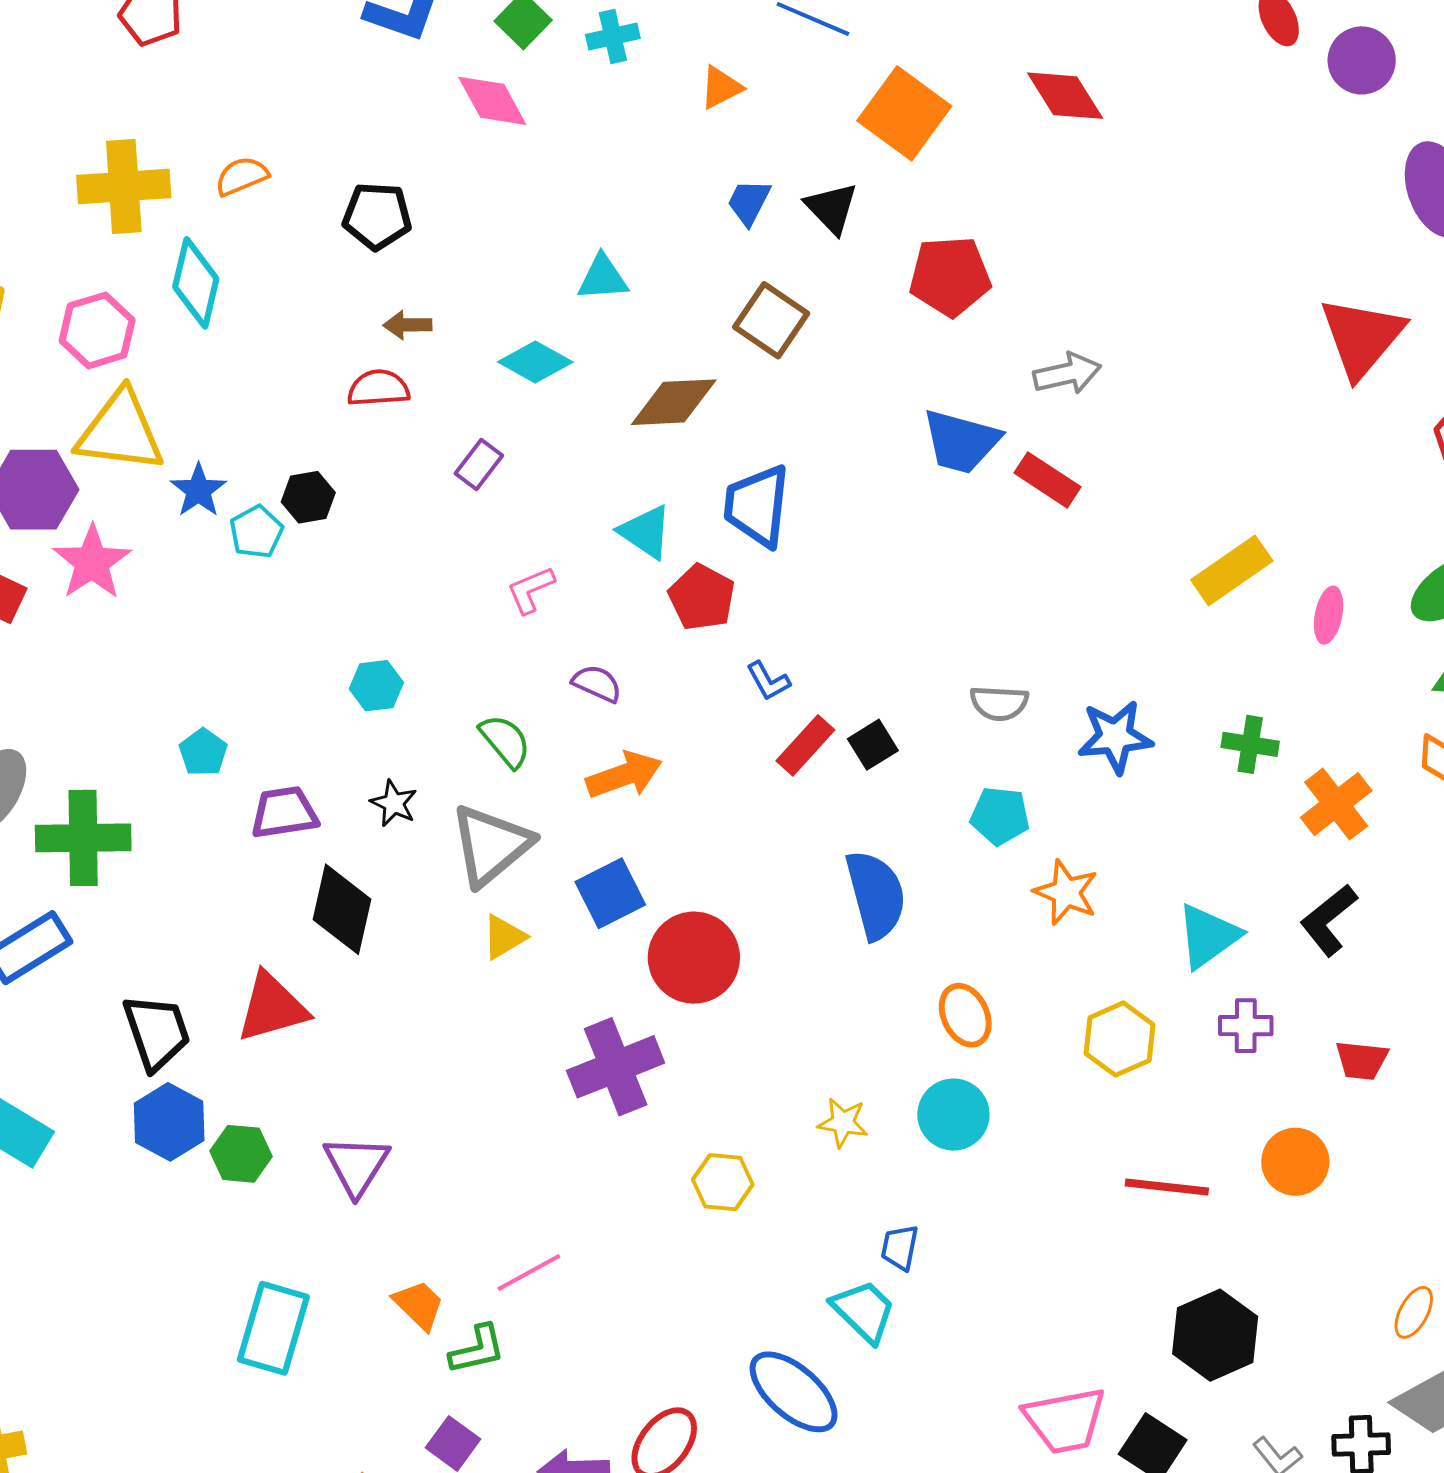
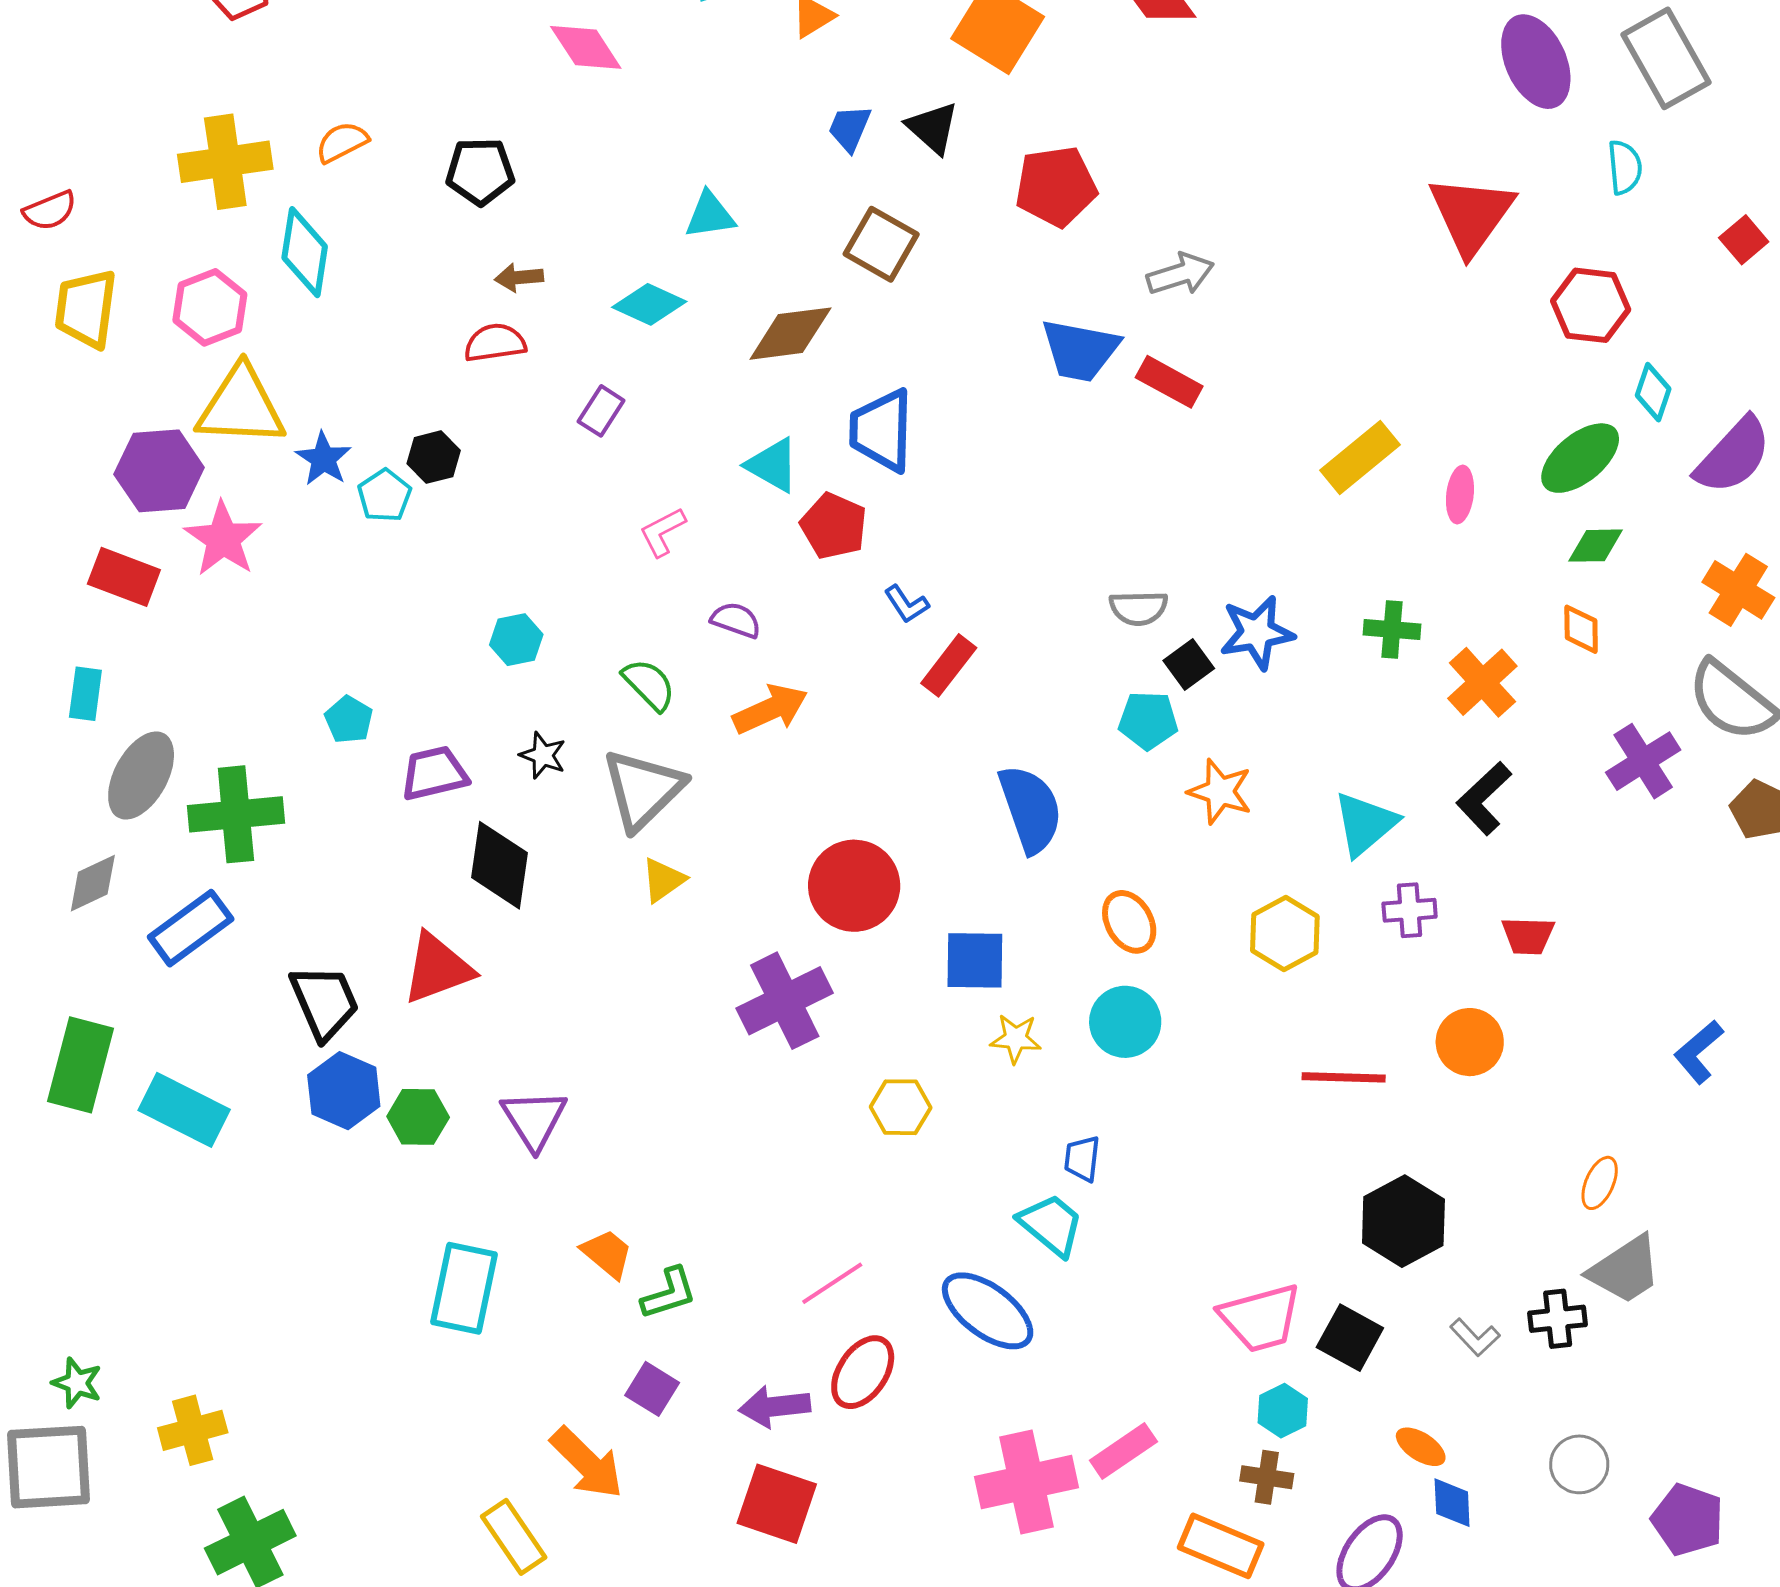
black square: (873, 745) -> (1189, 665), moved
blue square: (610, 893) -> (975, 960), moved, turned 32
pink line: (529, 1273) -> (832, 1283), moved

